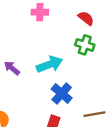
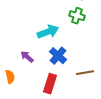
purple arrow: (12, 68) -> (27, 57), moved

